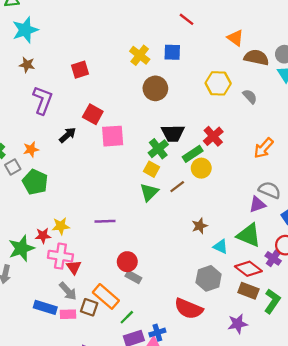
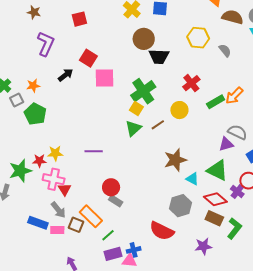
black trapezoid: (173, 133) -> (159, 57), moved
green cross: (158, 149) -> (143, 91), size x1.4
green rectangle: (193, 154) -> (216, 102), moved
brown star: (200, 226) -> (175, 160), size x1.6

